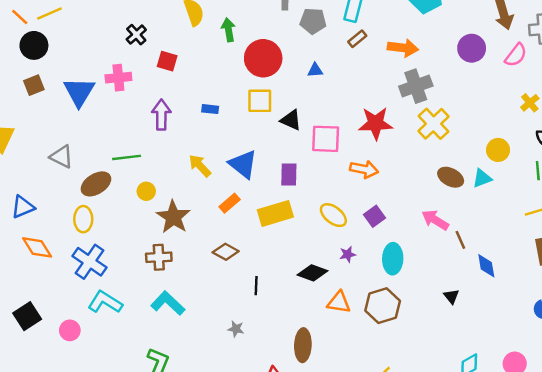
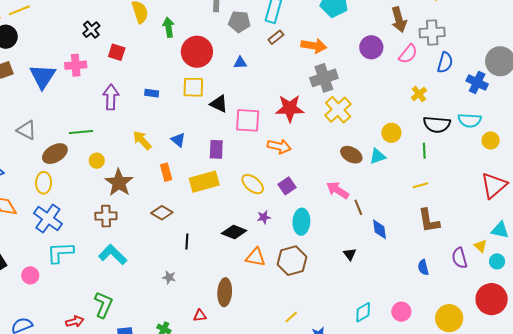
blue triangle: (243, 164) -> (178, 140), size x0.6
orange rectangle: (230, 203) -> (166, 172), turned -66
cyan L-shape: (105, 302) -> (60, 252), turned -36

